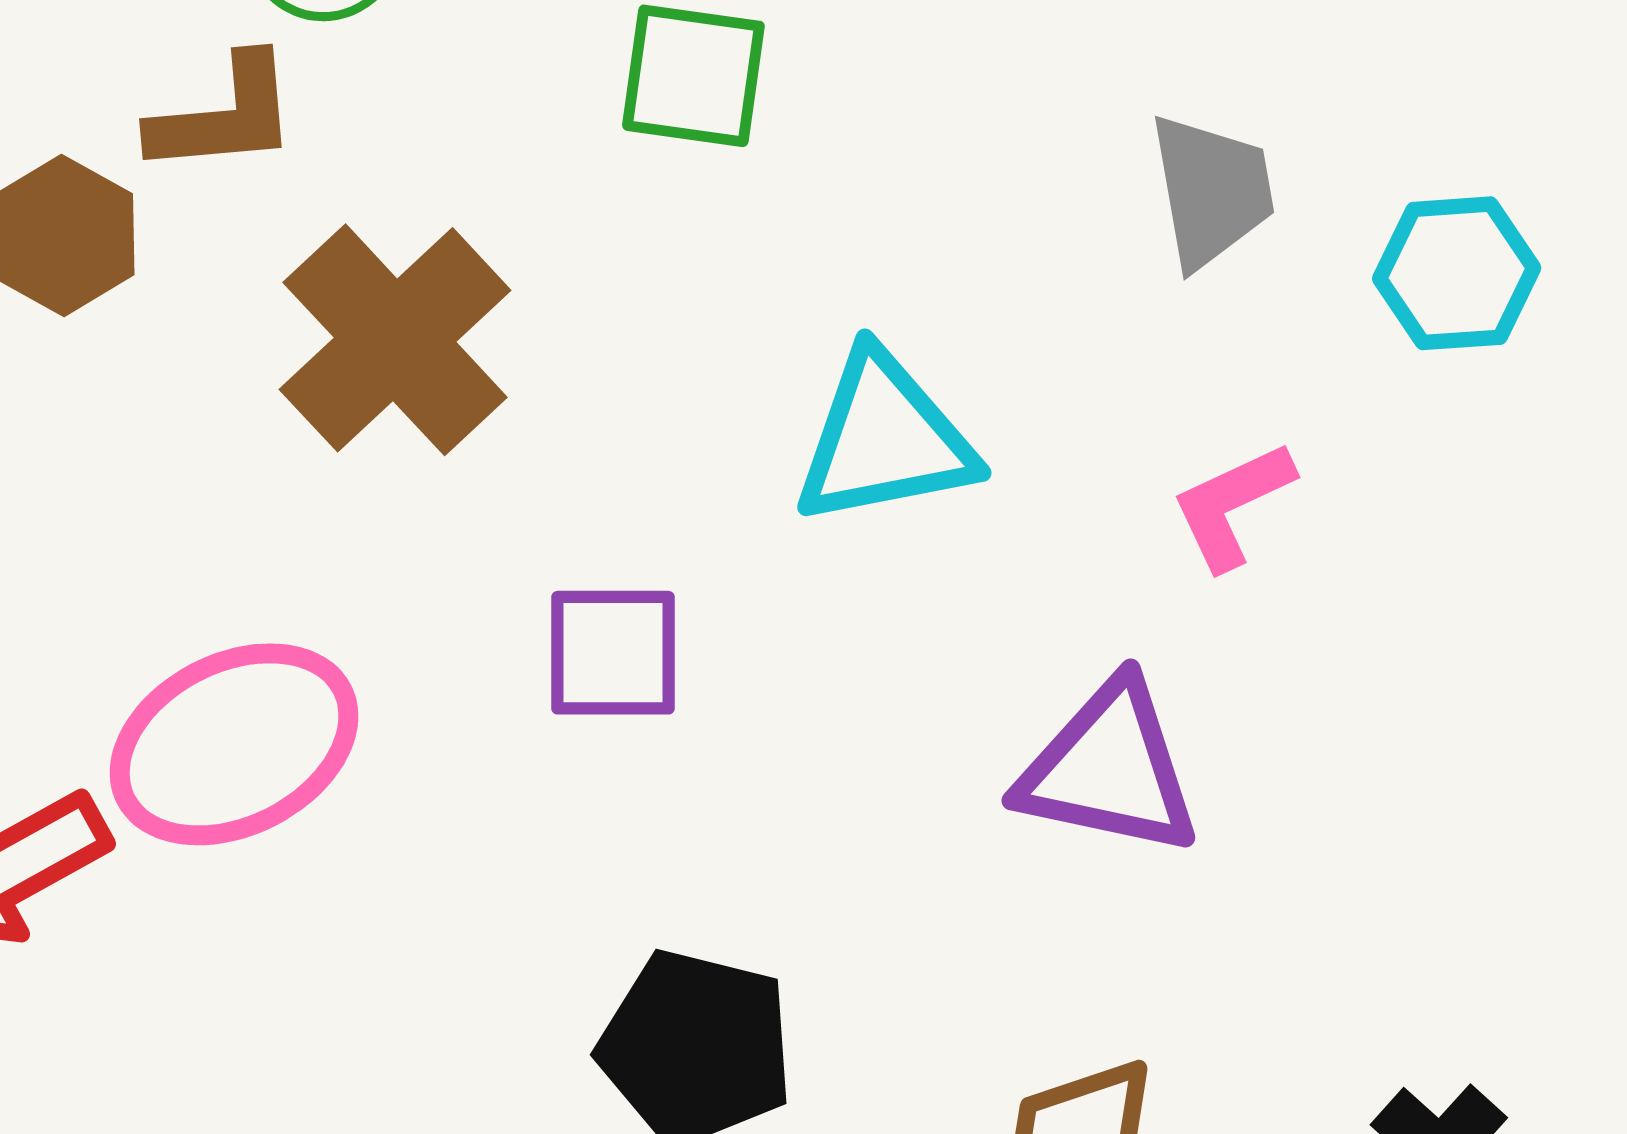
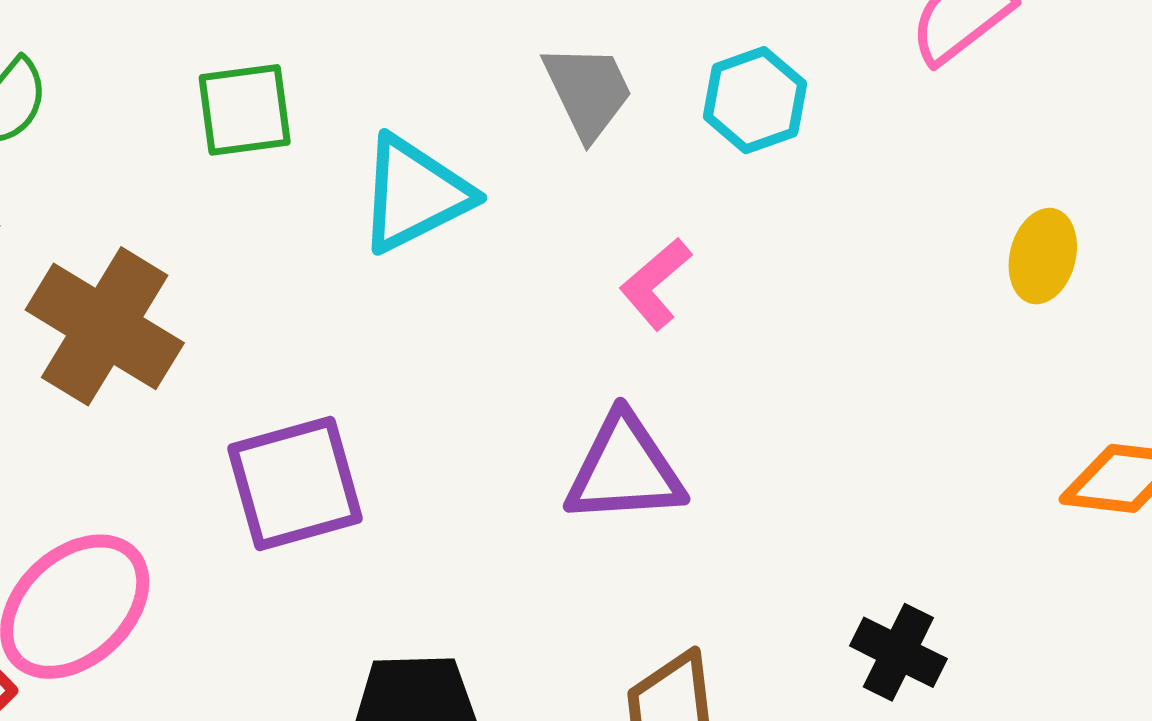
cyan triangle: (885, 439) -> (414, 194), moved
purple square: (613, 653) -> (295, 484), size x1.4

